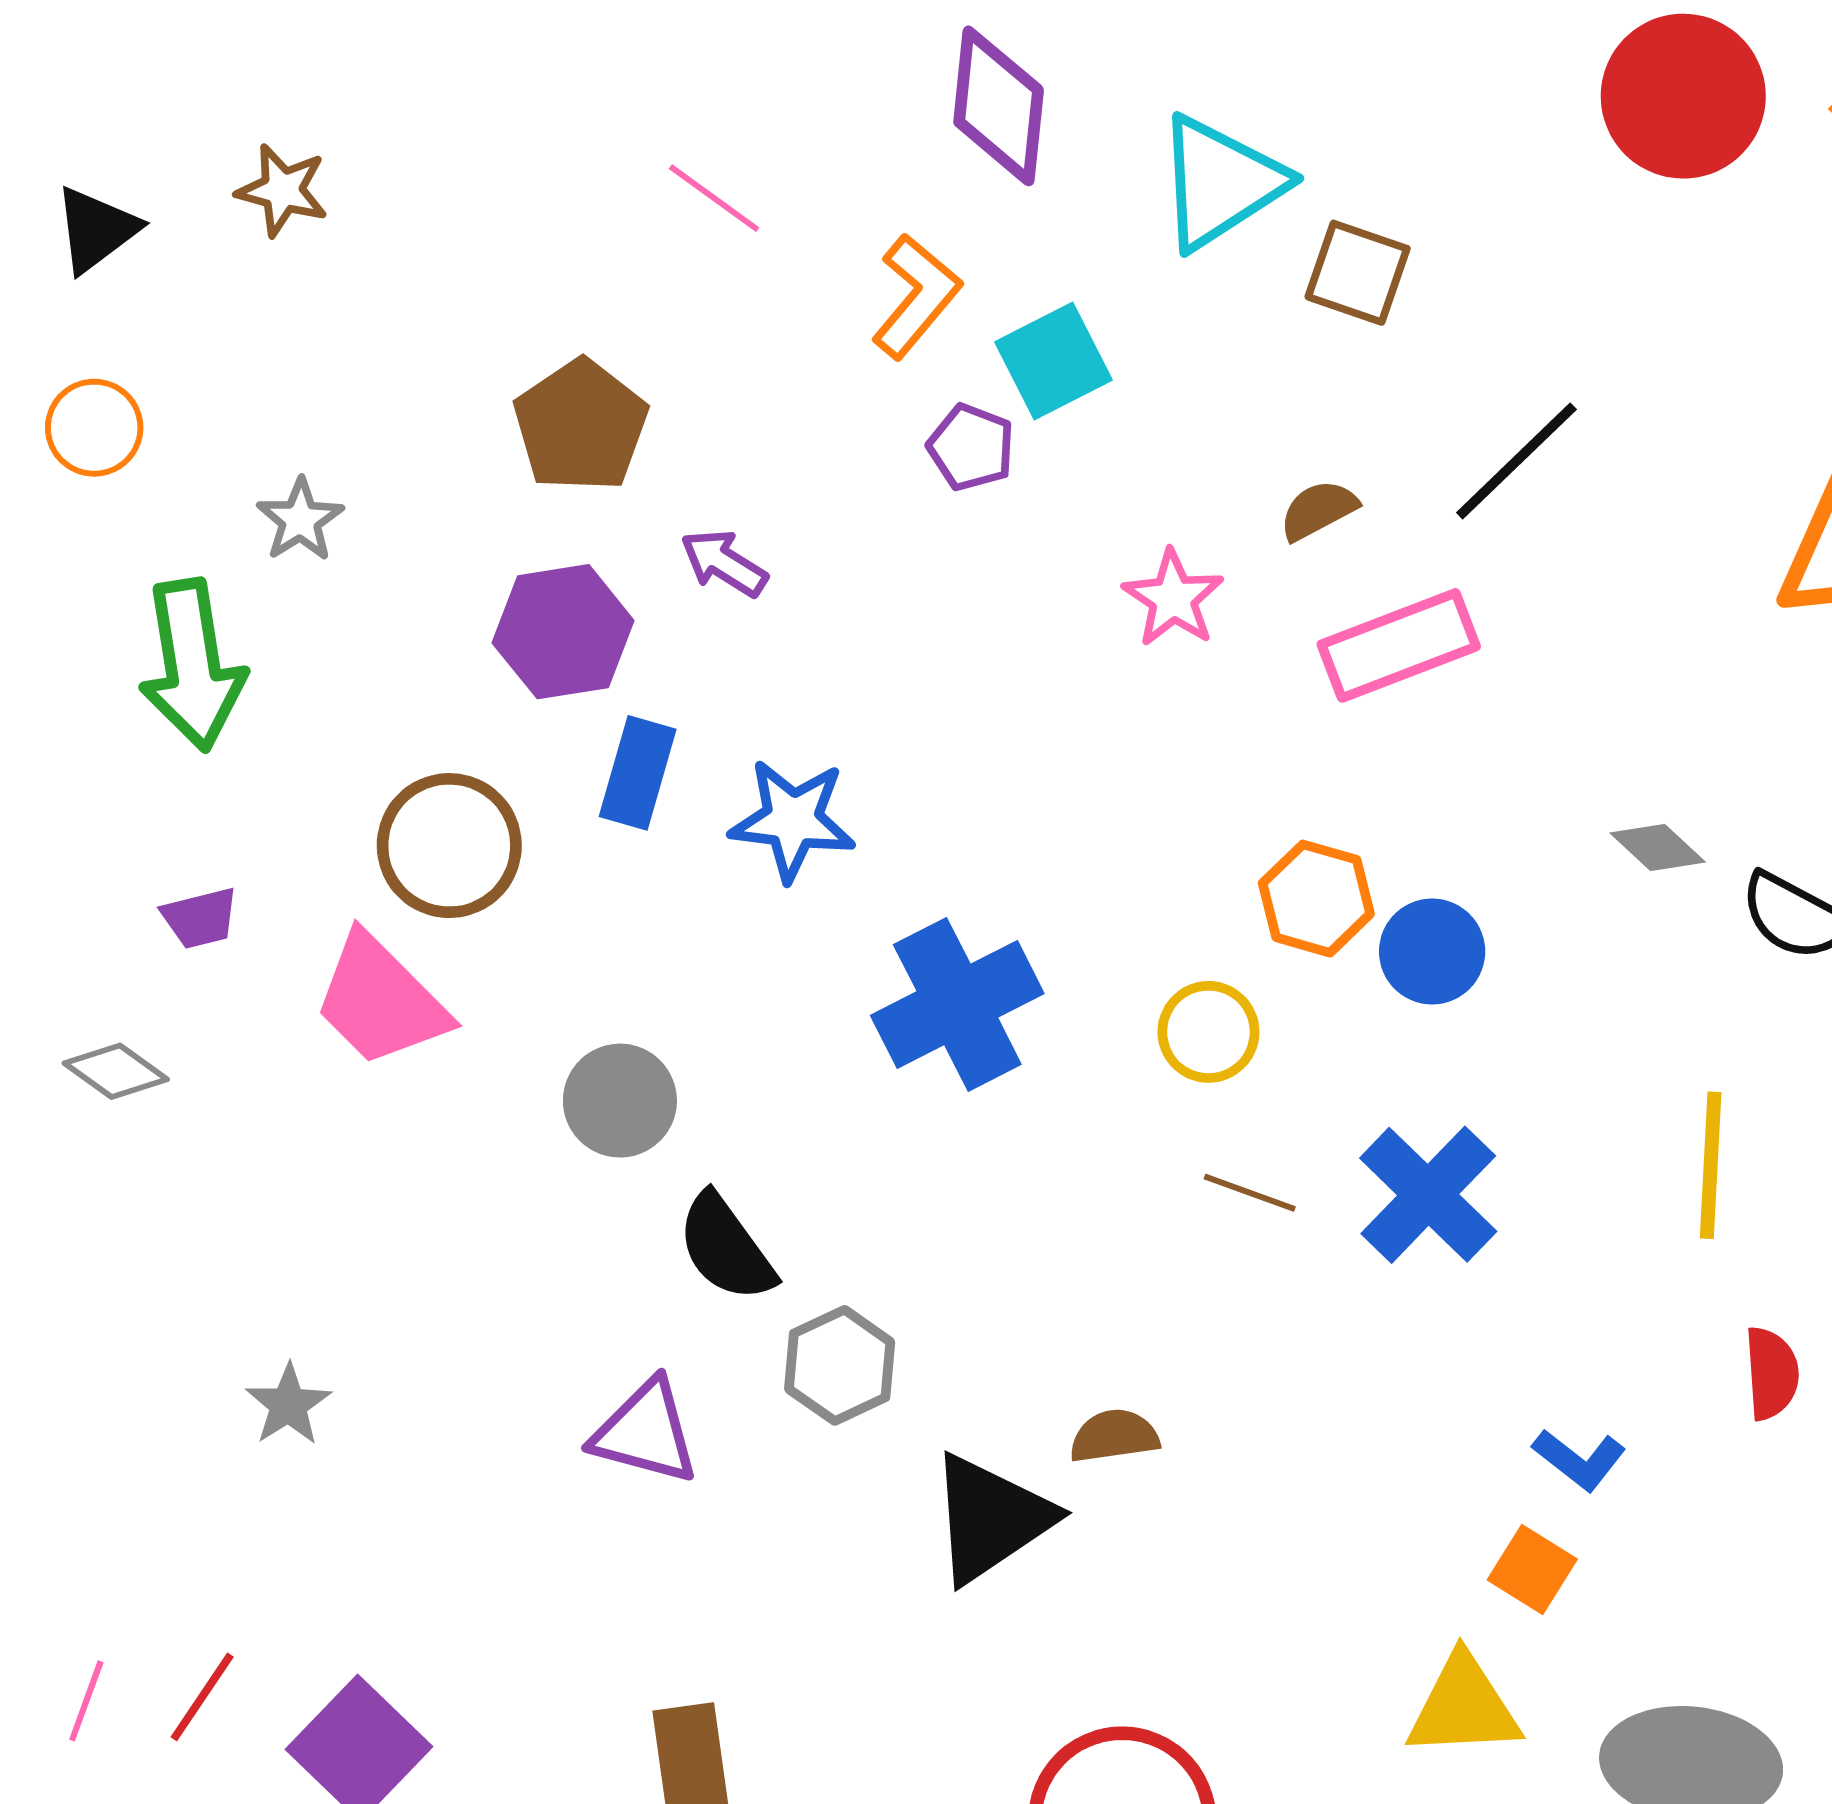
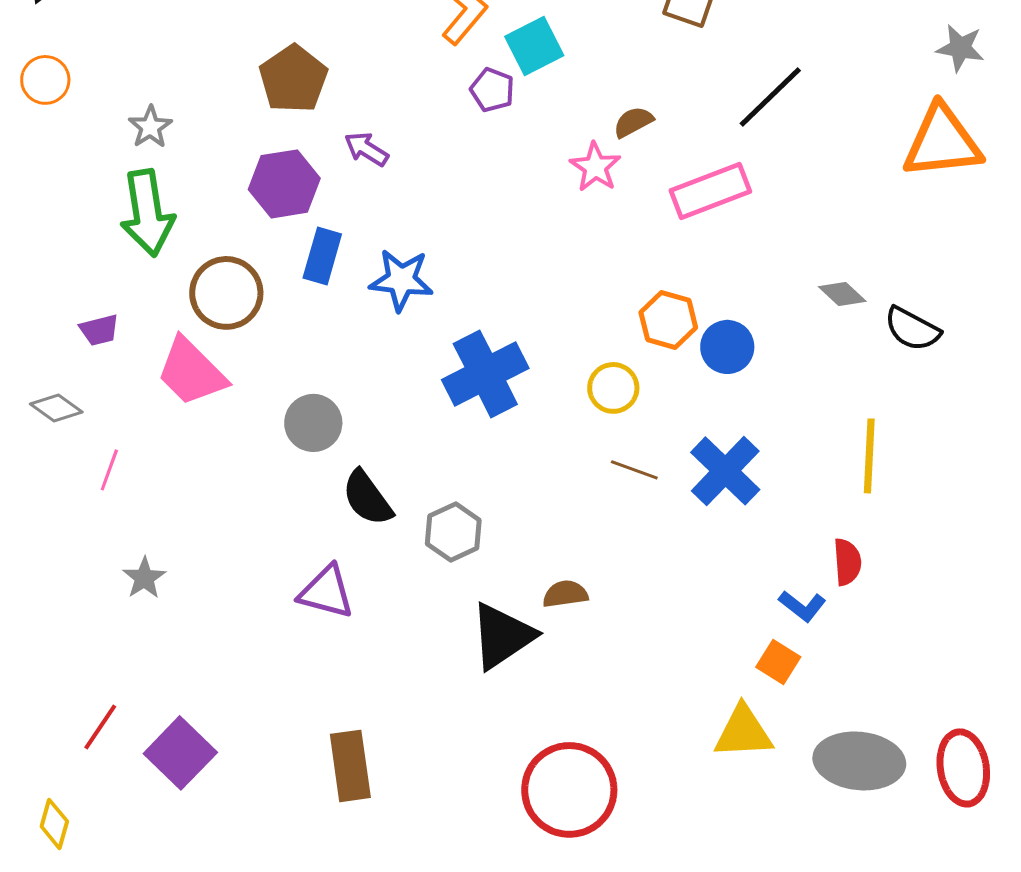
brown semicircle: (1318, 510) -> (633, 122), moved
green arrow: (192, 665) -> (147, 213), moved
gray hexagon: (840, 1365) -> (453, 532), moved
red semicircle: (1772, 1373) -> (847, 562), moved
pink line: (86, 1701) -> (109, 470), moved

